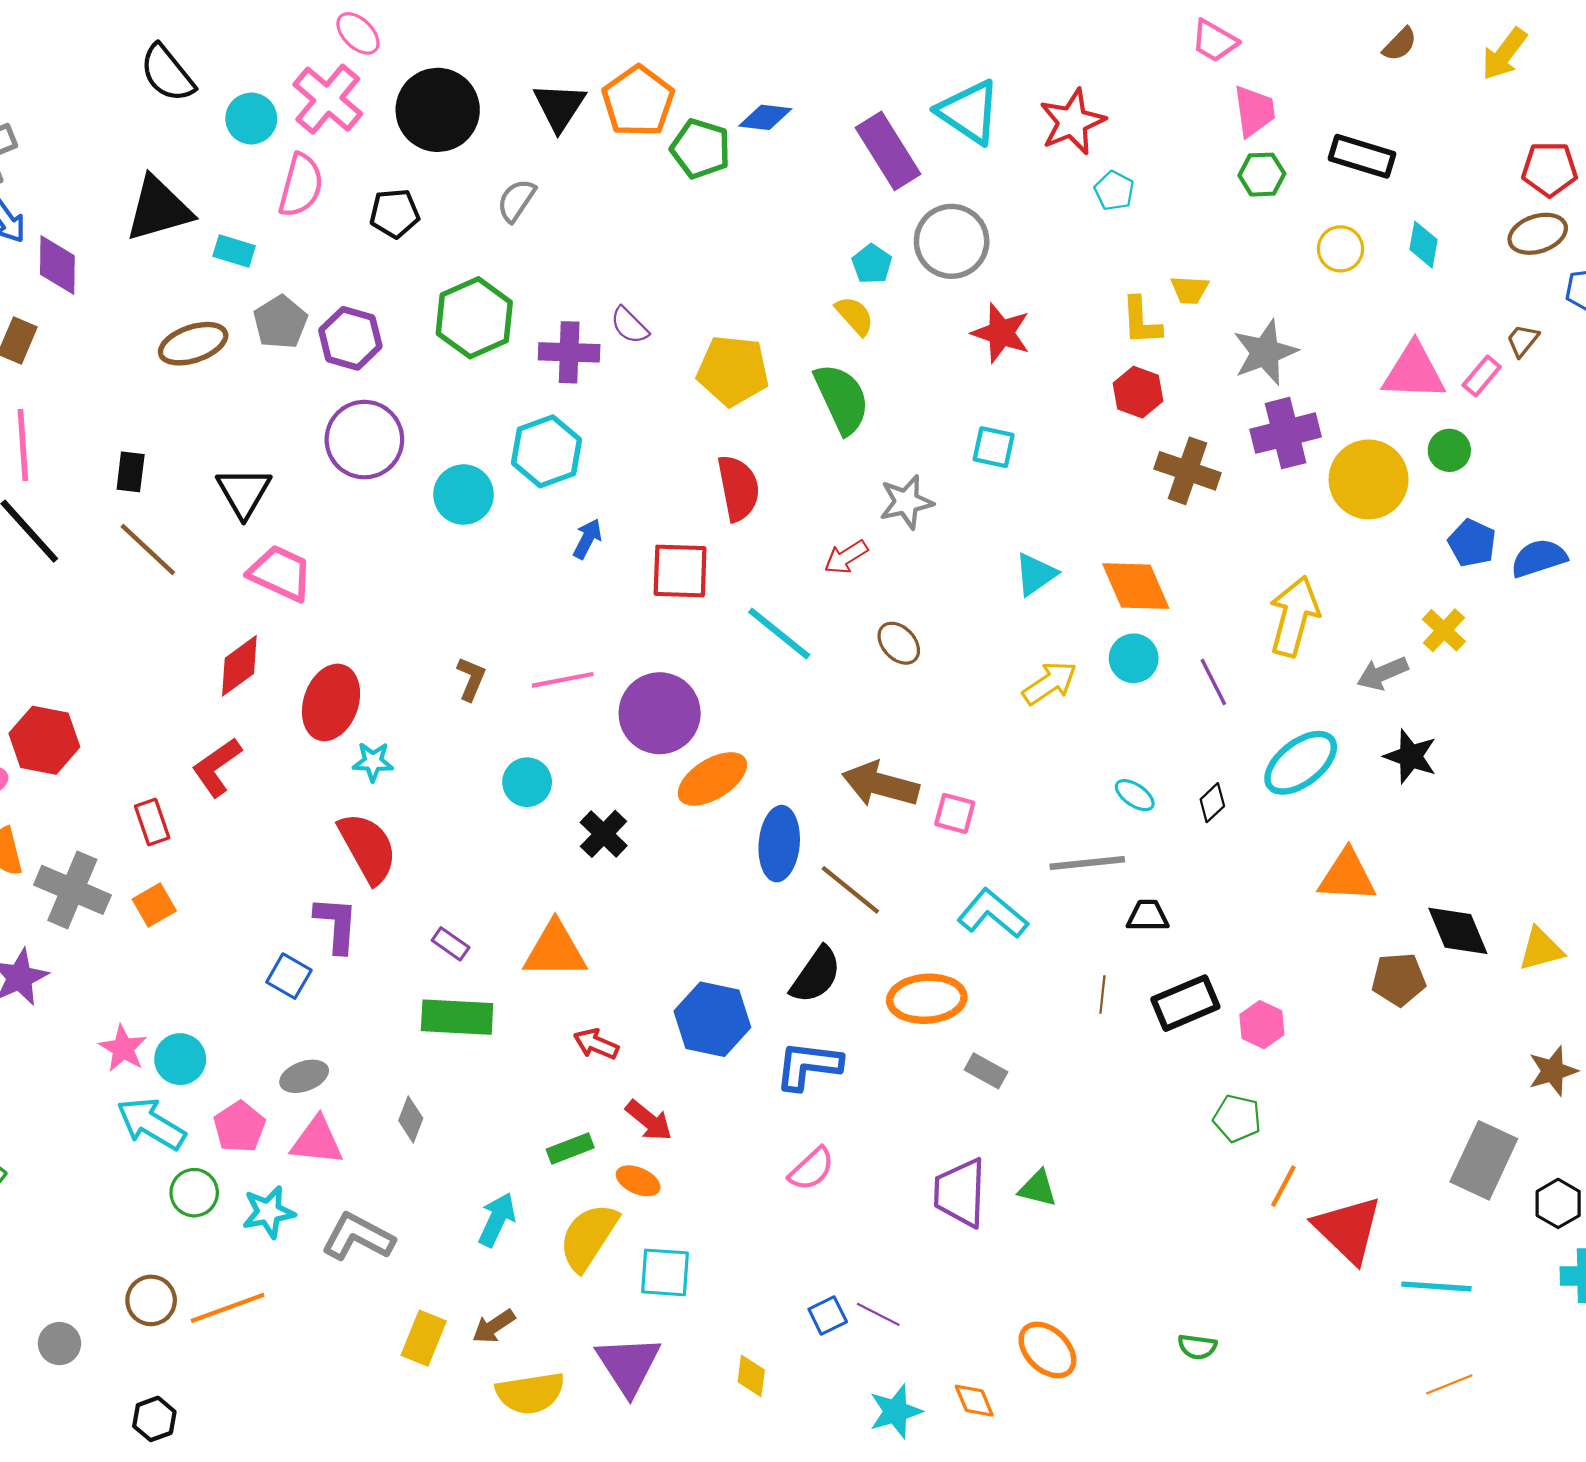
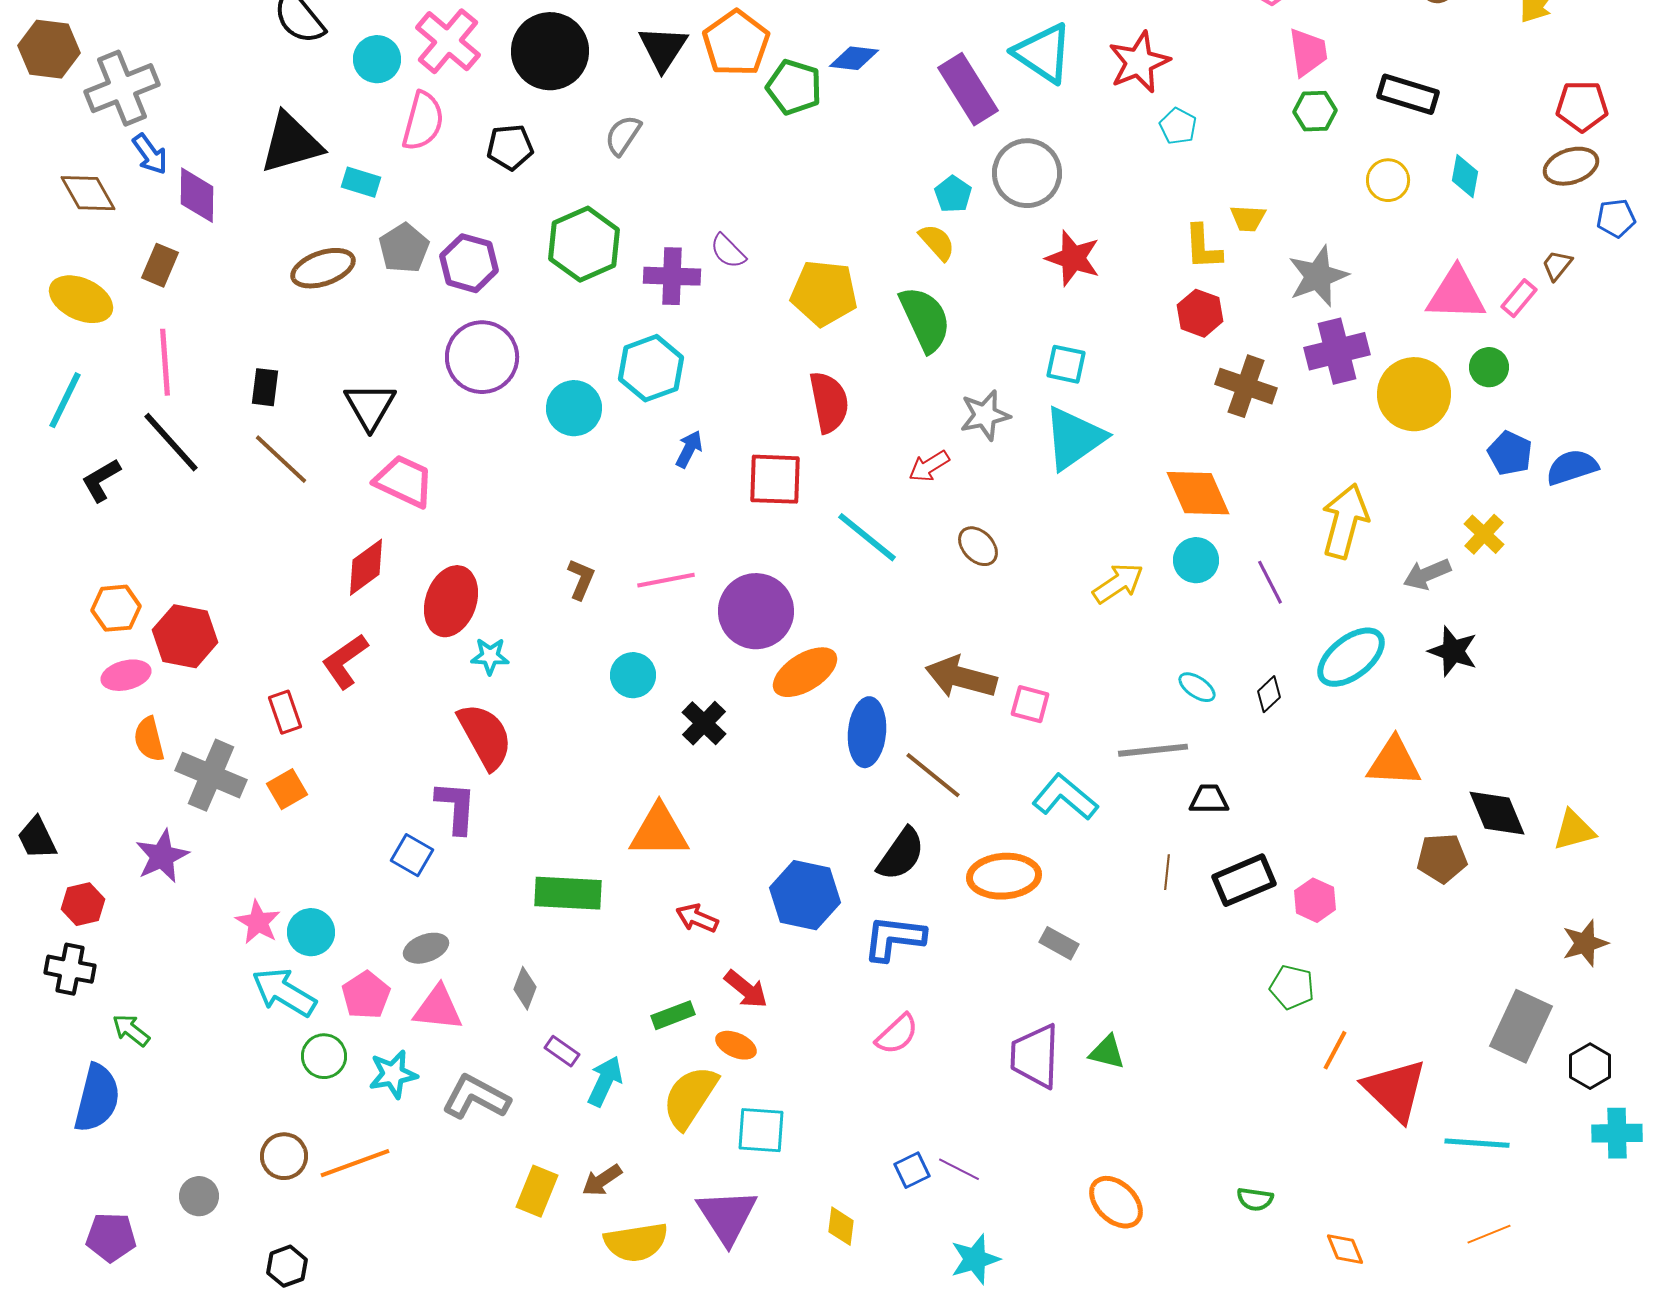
cyan triangle: (1036, 574) -> (1074, 438), moved, size x1.6
purple rectangle: (451, 944) -> (562, 1051), moved
orange diamond: (974, 1401) -> (1345, 1249), moved

